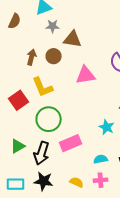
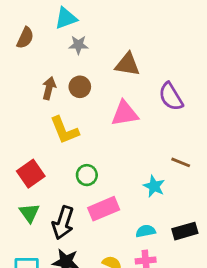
brown triangle: (73, 39) -> (127, 64), moved
red square: (19, 100) -> (31, 174), moved
green circle: (49, 119) -> (87, 175), moved, size x0.6
green triangle: (18, 146) -> (29, 213), turned -35

